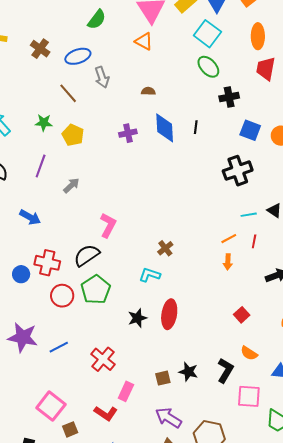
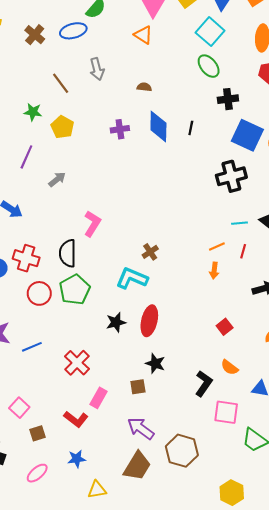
blue ellipse: (78, 56) -> (73, 31), moved
blue square: (250, 130) -> (247, 135), size x1.4
black semicircle: (87, 255) -> (68, 253), turned -60
cyan L-shape: (150, 275) -> (132, 278), size x1.4
black star: (188, 372) -> (155, 363), moved
pink square: (51, 406) -> (19, 408), size x0.7

